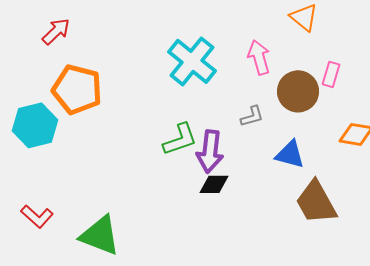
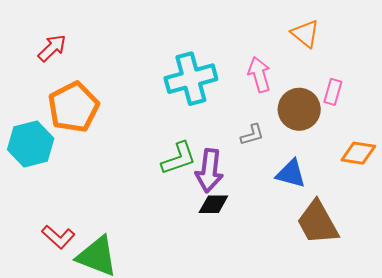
cyan cross: (192, 61) -> (191, 79), turned 36
orange pentagon: (77, 89) -> (74, 107), turned 30
red L-shape: (37, 216) -> (58, 237), moved

